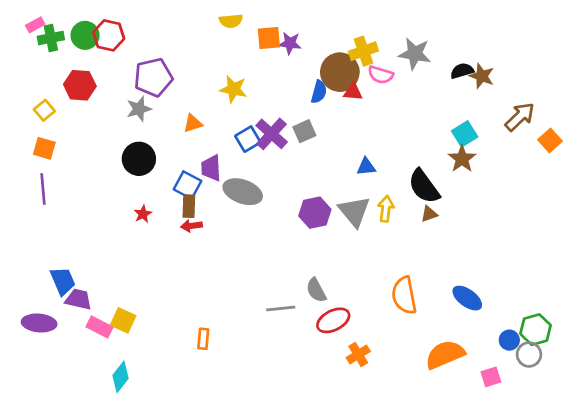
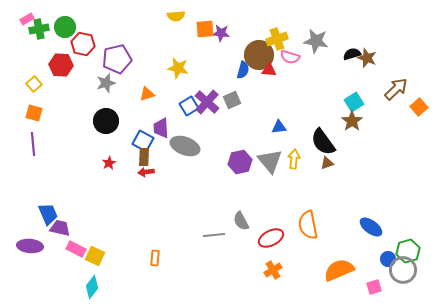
red hexagon: (109, 35) -> (83, 44), moved
blue ellipse: (467, 298) -> (371, 227), moved
yellow square: (123, 320) -> (95, 256), moved
red ellipse: (333, 320) -> (271, 238), moved
gray circle: (529, 355) -> (403, 270), size x1.4

